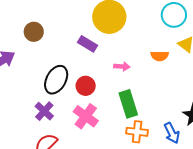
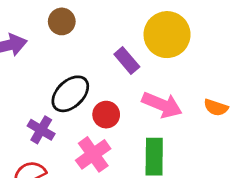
pink arrow: (122, 66) -> (162, 105), size x1.8
purple cross: (44, 111) -> (41, 130), turned -30

